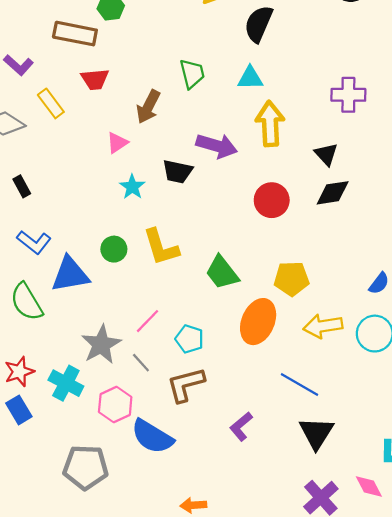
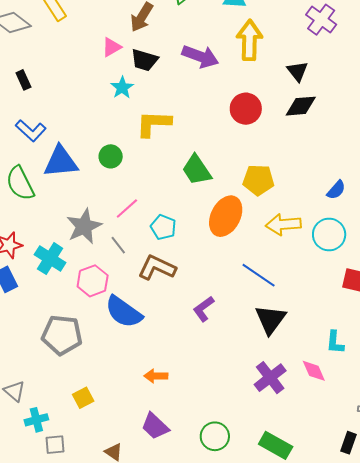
purple cross: (348, 95) -> (321, 20), turned 32
black trapezoid: (178, 172) -> (144, 60), moved
yellow L-shape: (161, 247) -> (154, 124), moved, turned 105
green circle: (114, 249) -> (111, 156), moved
brown L-shape: (186, 385) -> (157, 268), turned 36

